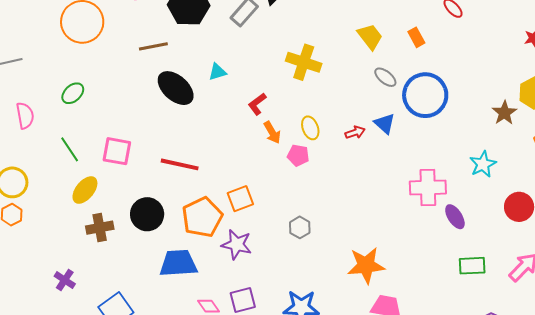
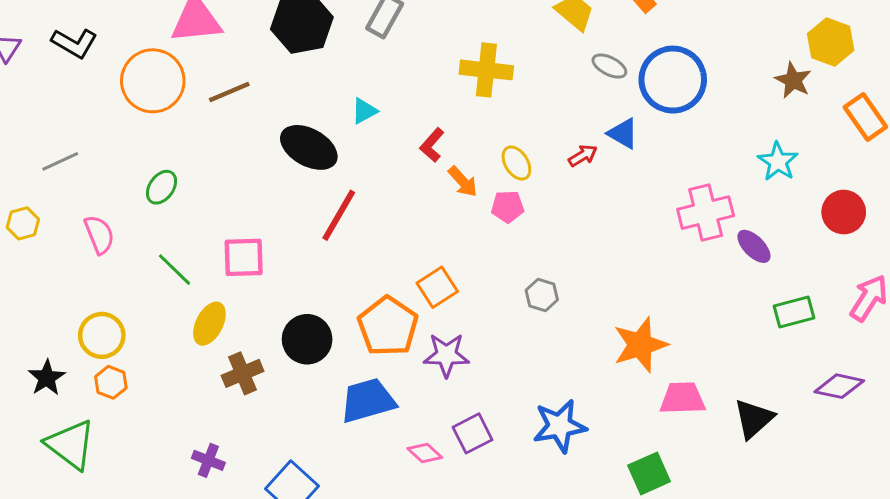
brown line: (153, 46) -> (229, 92), moved
red line: (180, 164) -> (339, 215), moved, turned -60
gray hexagon: (300, 227) -> (542, 295), moved

